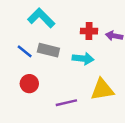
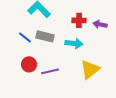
yellow triangle: (102, 90) -> (90, 69), turned -30
purple line: (66, 103) -> (50, 71), moved

